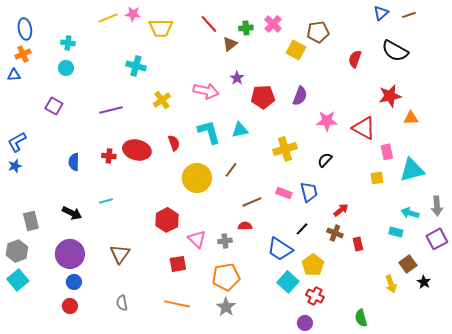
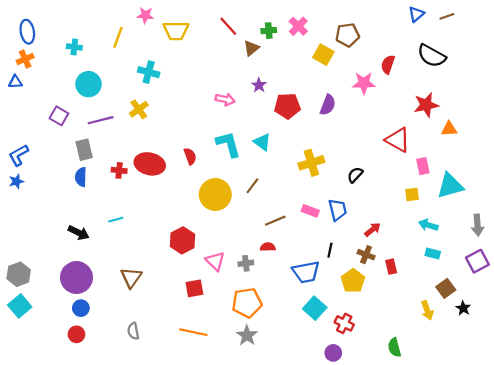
yellow line: (108, 18) -> (118, 37), moved, turned -48
cyan circle: (66, 68) -> (88, 84), moved, size x1.5
pink arrow: (206, 91) -> (225, 99), size x0.7
yellow cross: (162, 100) -> (139, 109), moved
purple line: (111, 110) -> (101, 120), moved
pink star: (327, 121) -> (364, 83), moved
cyan triangle: (240, 130) -> (262, 142), turned 48
cyan arrow: (410, 213) -> (428, 225), moved
gray rectangle: (31, 221) -> (84, 150), moved
black line: (302, 229) -> (330, 250), turned -32
blue trapezoid: (280, 249) -> (306, 272), turned -44
yellow pentagon: (313, 265) -> (353, 281), moved

